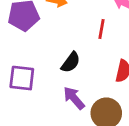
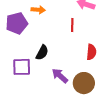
black semicircle: (71, 62) -> (42, 53), moved

